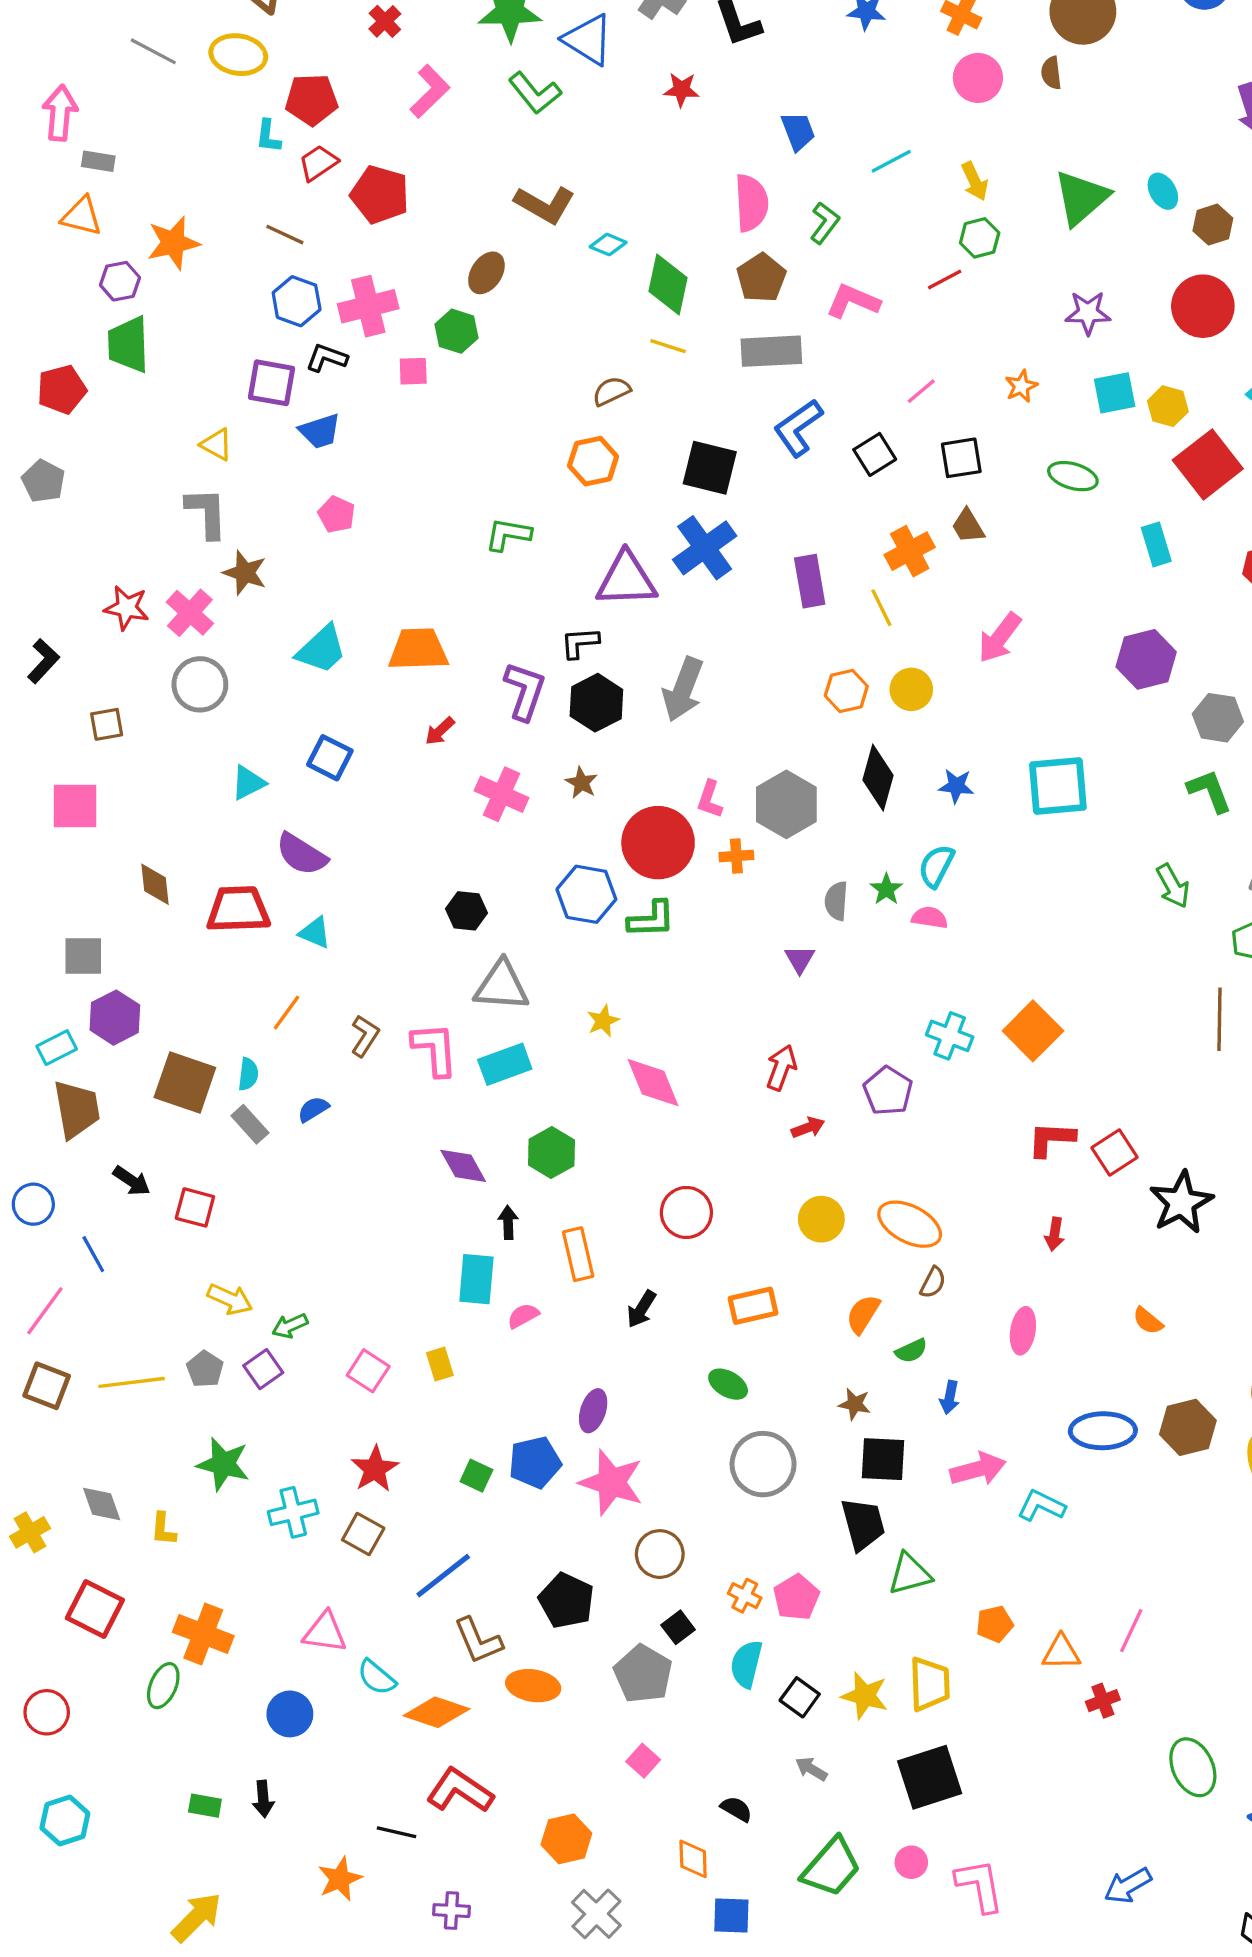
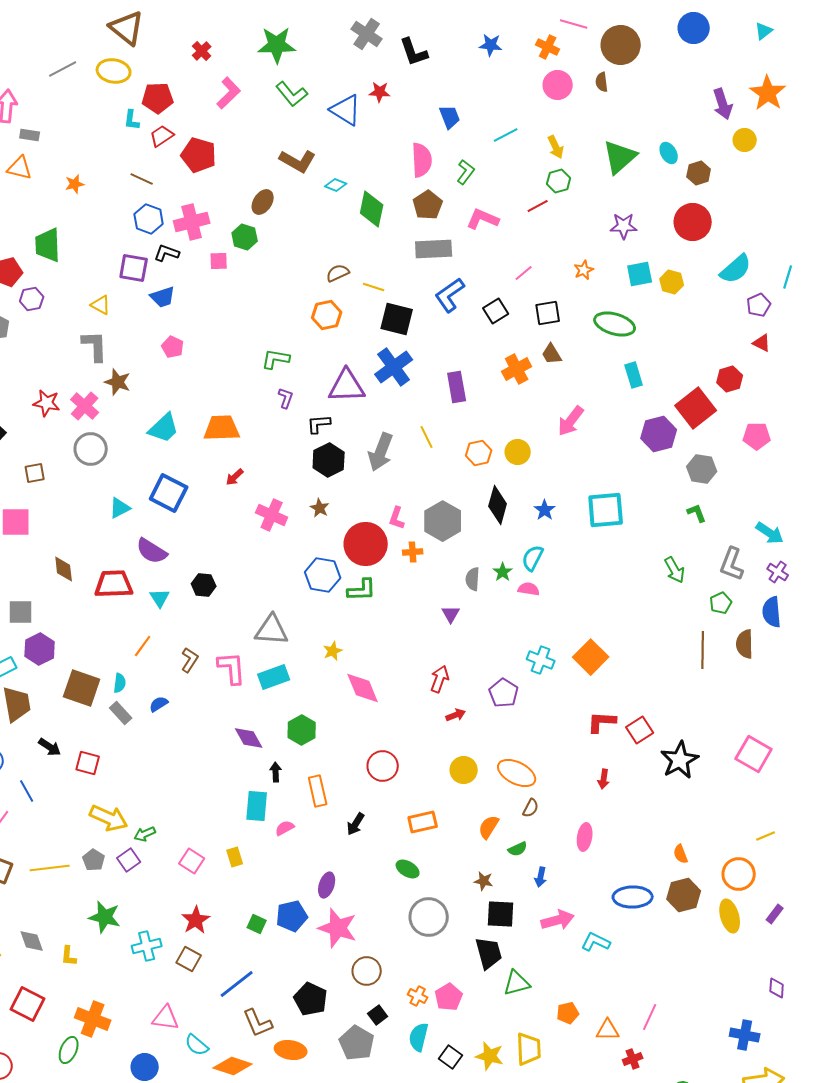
blue triangle: (588, 40) -> (346, 110), moved
gray line: (153, 51) -> (63, 69), turned -56
orange star: (173, 243) -> (75, 184), size x0.6
purple hexagon: (120, 281) -> (32, 299), moved
yellow line: (668, 346) -> (374, 287), moved
red square: (1208, 464) -> (696, 408), moved
green ellipse: (1073, 476) -> (615, 324), size x1.4
cyan rectangle: (1156, 544) -> (634, 375), moved
yellow line: (881, 608) -> (427, 437), moved
purple L-shape: (525, 691) -> (286, 398), moved, size x0.6
blue square: (330, 758) -> (169, 493), size x1.4
blue star: (956, 786) -> (545, 510), turned 30
green L-shape: (1210, 791) -> (697, 513), size x0.7
black hexagon: (466, 911) -> (204, 585), moved
cyan triangle: (315, 933) -> (160, 598), turned 35
yellow arrow: (230, 1299) -> (109, 818), size x1.4
orange semicircle: (1148, 1321) -> (681, 854), moved, turned 30

